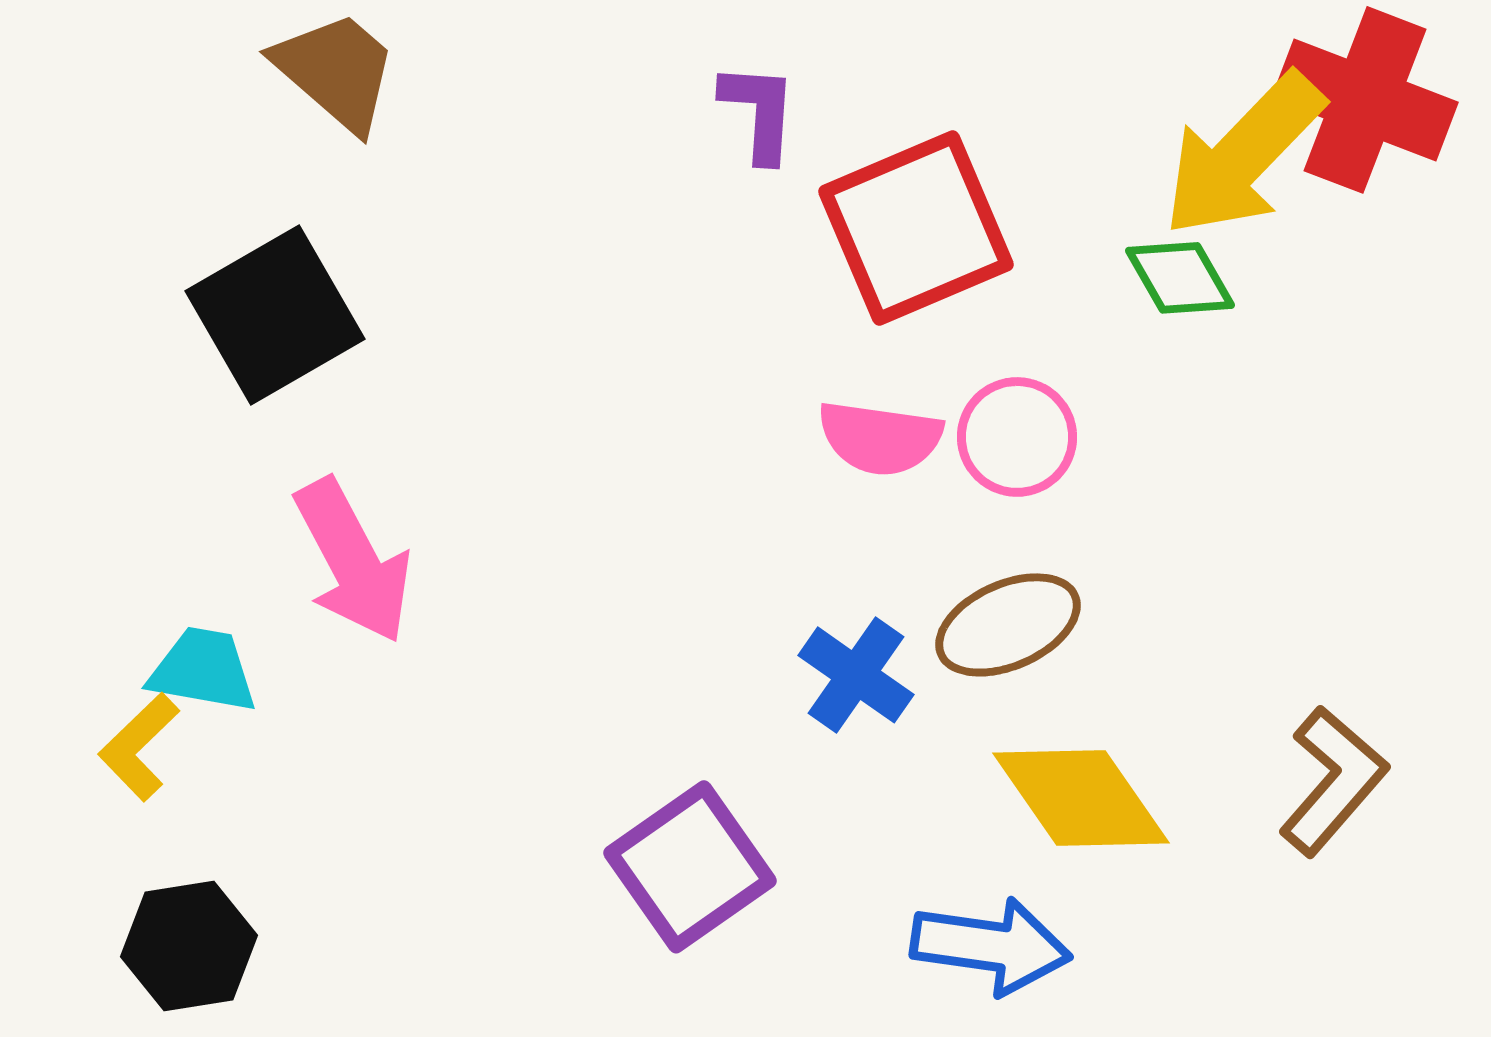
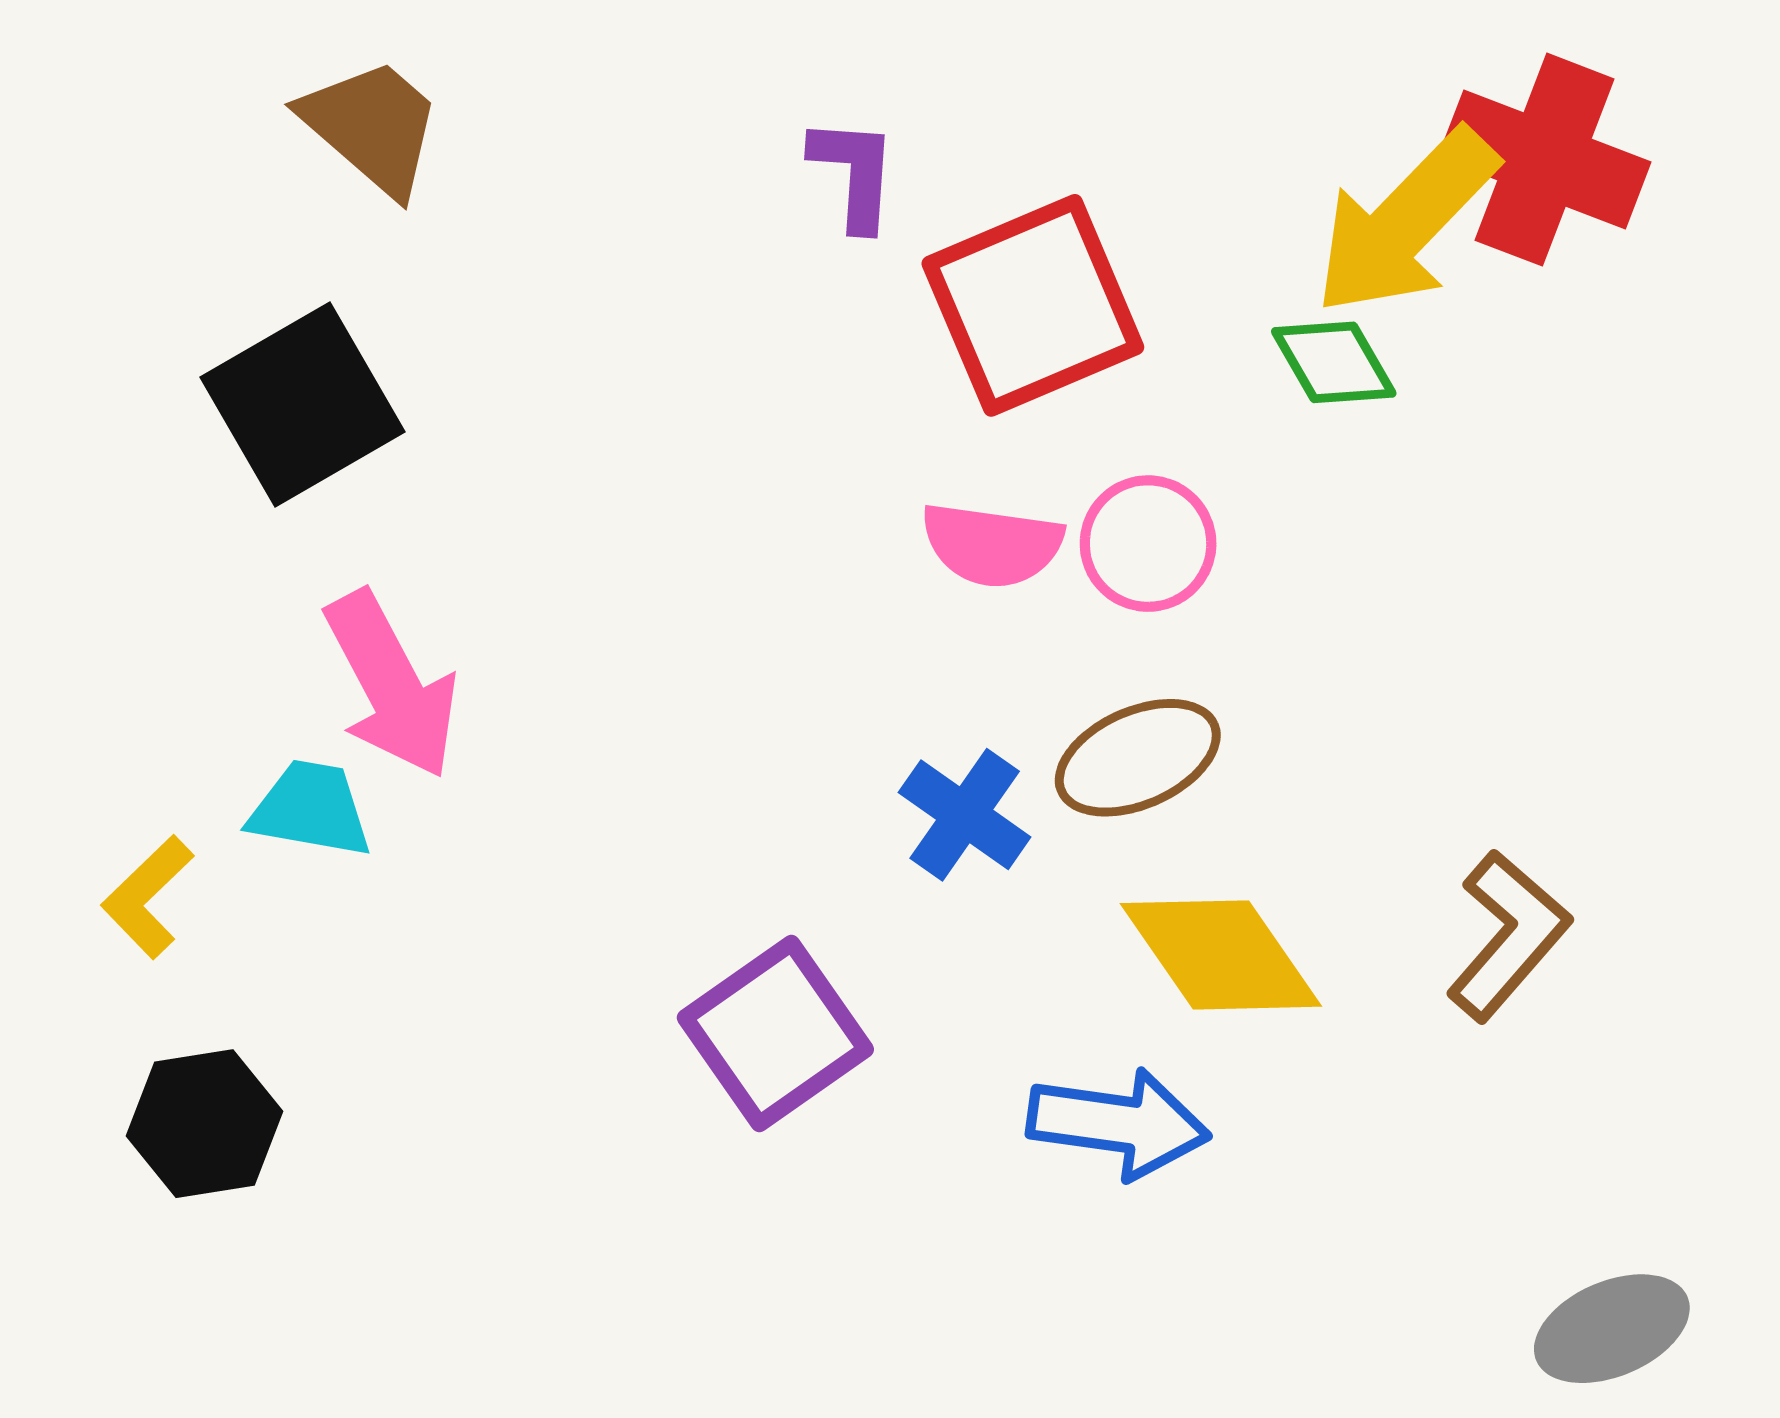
cyan trapezoid: (203, 670) -> (310, 809), moved

